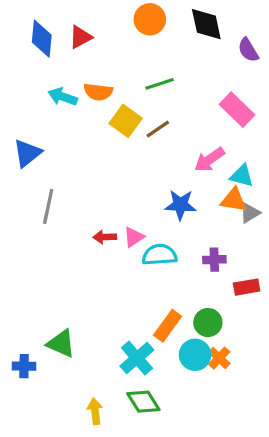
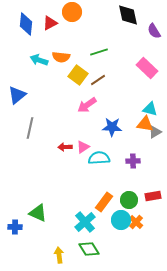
orange circle: (150, 19) -> (72, 12), moved
pink arrow: (210, 160) -> (87, 105), moved
red rectangle: (247, 287) -> (153, 196), moved

